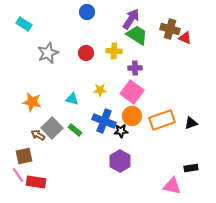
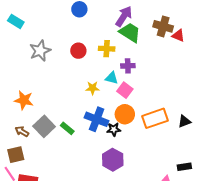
pink square: (132, 92) -> (125, 90), size x0.7
cyan triangle: (72, 99) -> (112, 78), moved
brown arrow: (38, 135) -> (22, 131), moved

